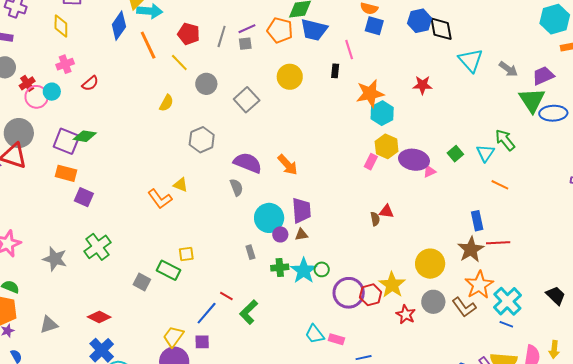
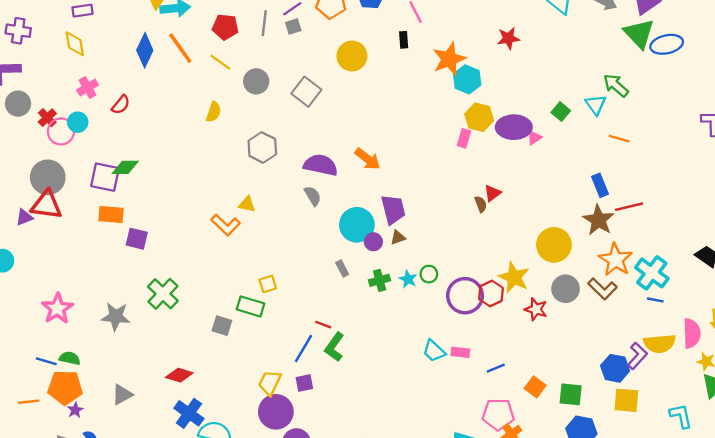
blue diamond: (119, 26) -> (145, 50), moved
red triangle: (387, 211) -> (492, 193), turned -35
cyan star: (304, 271) -> (408, 279), size x0.6
green L-shape: (249, 312) -> (334, 347), moved

